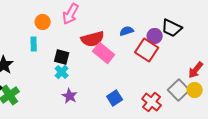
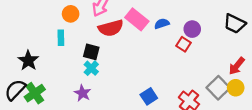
black trapezoid: (172, 28) -> (235, 24), moved
red semicircle: (93, 39) -> (111, 28), moved
red square: (147, 50) -> (184, 44), size x0.6
pink rectangle: (104, 53) -> (137, 19), moved
purple star: (70, 96) -> (83, 93), moved

